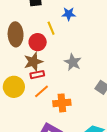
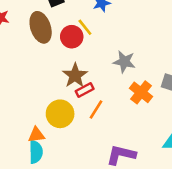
brown ellipse: (16, 34) -> (41, 27), moved
red circle: (38, 42) -> (72, 37), moved
orange cross: (62, 103) -> (141, 92), moved, turned -30

